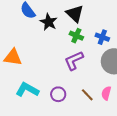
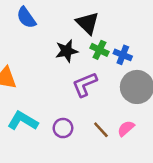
black star: (49, 22) -> (67, 51), moved, turned 30
green cross: (76, 36) -> (99, 50), moved
pink semicircle: (106, 93) -> (126, 128), turned 32

